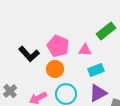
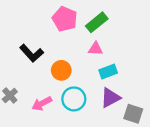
green rectangle: (106, 31) -> (97, 22), moved
pink pentagon: (58, 46) -> (65, 19), moved

